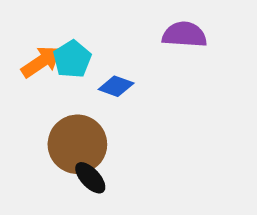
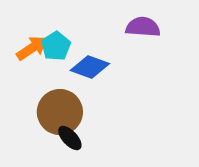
blue diamond: (116, 86) -> (90, 67), size x1.4

